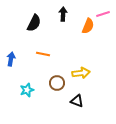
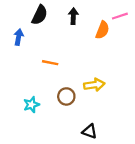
black semicircle: (34, 23) -> (40, 15), moved
blue arrow: (11, 59) -> (19, 37), moved
black triangle: (77, 101) -> (90, 131), moved

